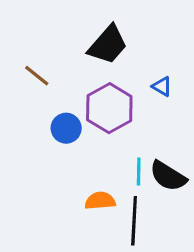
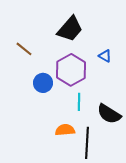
cyan line: (139, 171) -> (79, 102), moved

